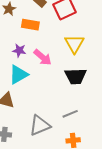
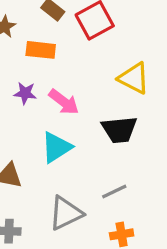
yellow triangle: (74, 44) -> (134, 78), moved, turned -30
cyan triangle: (18, 75) -> (56, 147), moved

